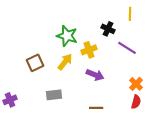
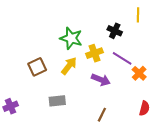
purple line: (127, 48) -> (122, 58), moved
orange cross: (136, 84) -> (139, 73), moved
brown line: (96, 108) -> (102, 115), turned -64

